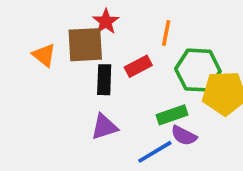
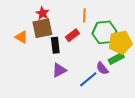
red star: (106, 22) -> (42, 13), moved
green rectangle: (172, 115) -> (116, 58), moved
purple semicircle: (184, 136) -> (102, 68), turned 32

